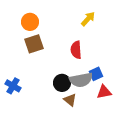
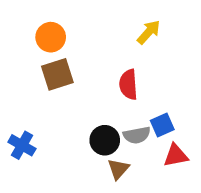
gray semicircle: (81, 80) -> (137, 135), size x0.7
brown triangle: (70, 100) -> (118, 169), turned 32

